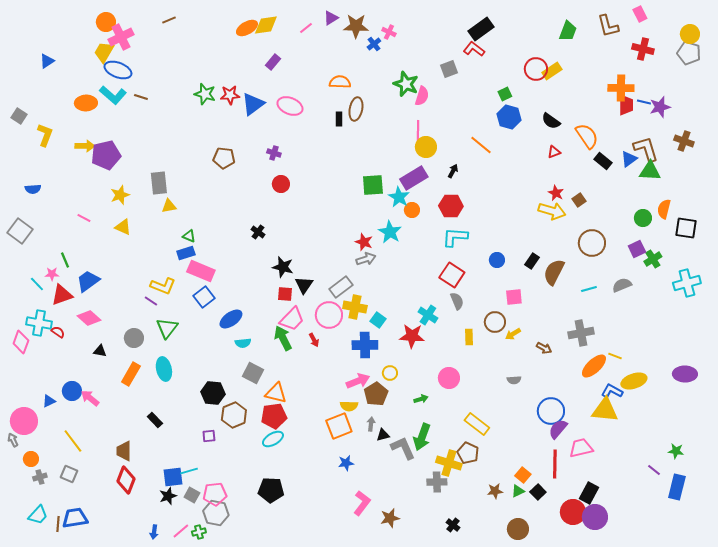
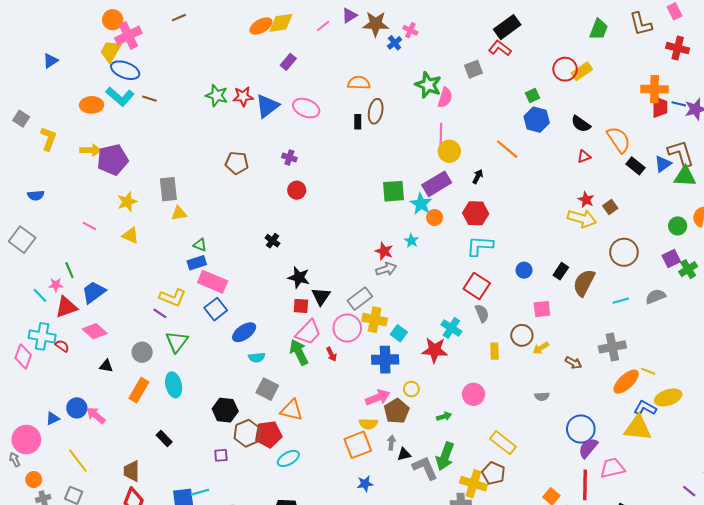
cyan star: (390, 232) -> (411, 241), size x0.6
red pentagon: (274, 416) -> (268, 434), moved

